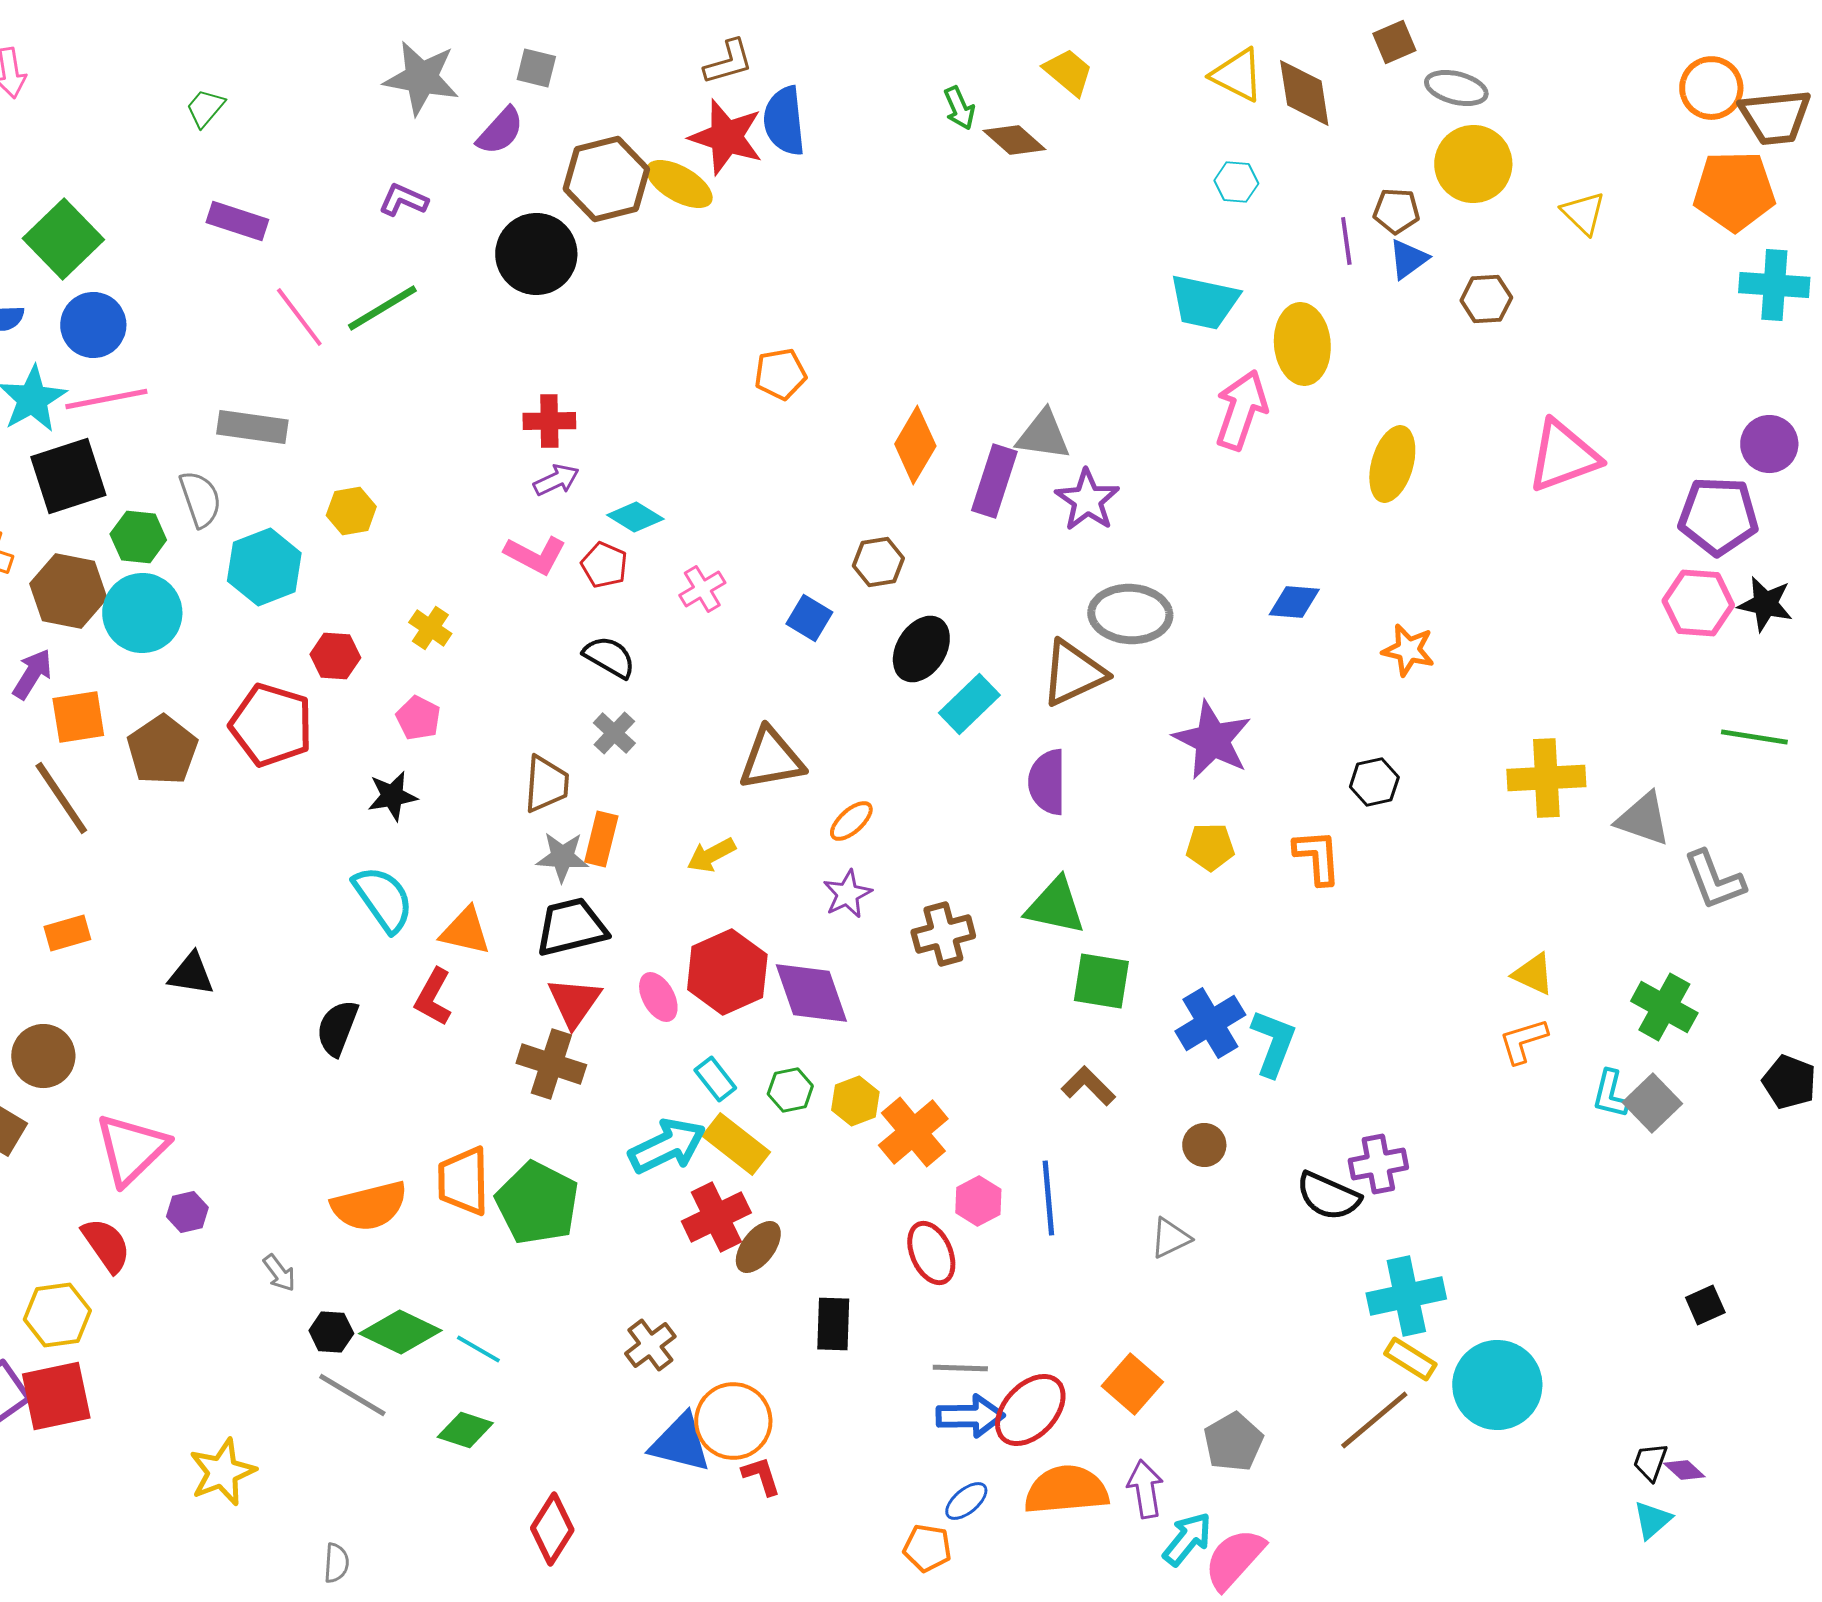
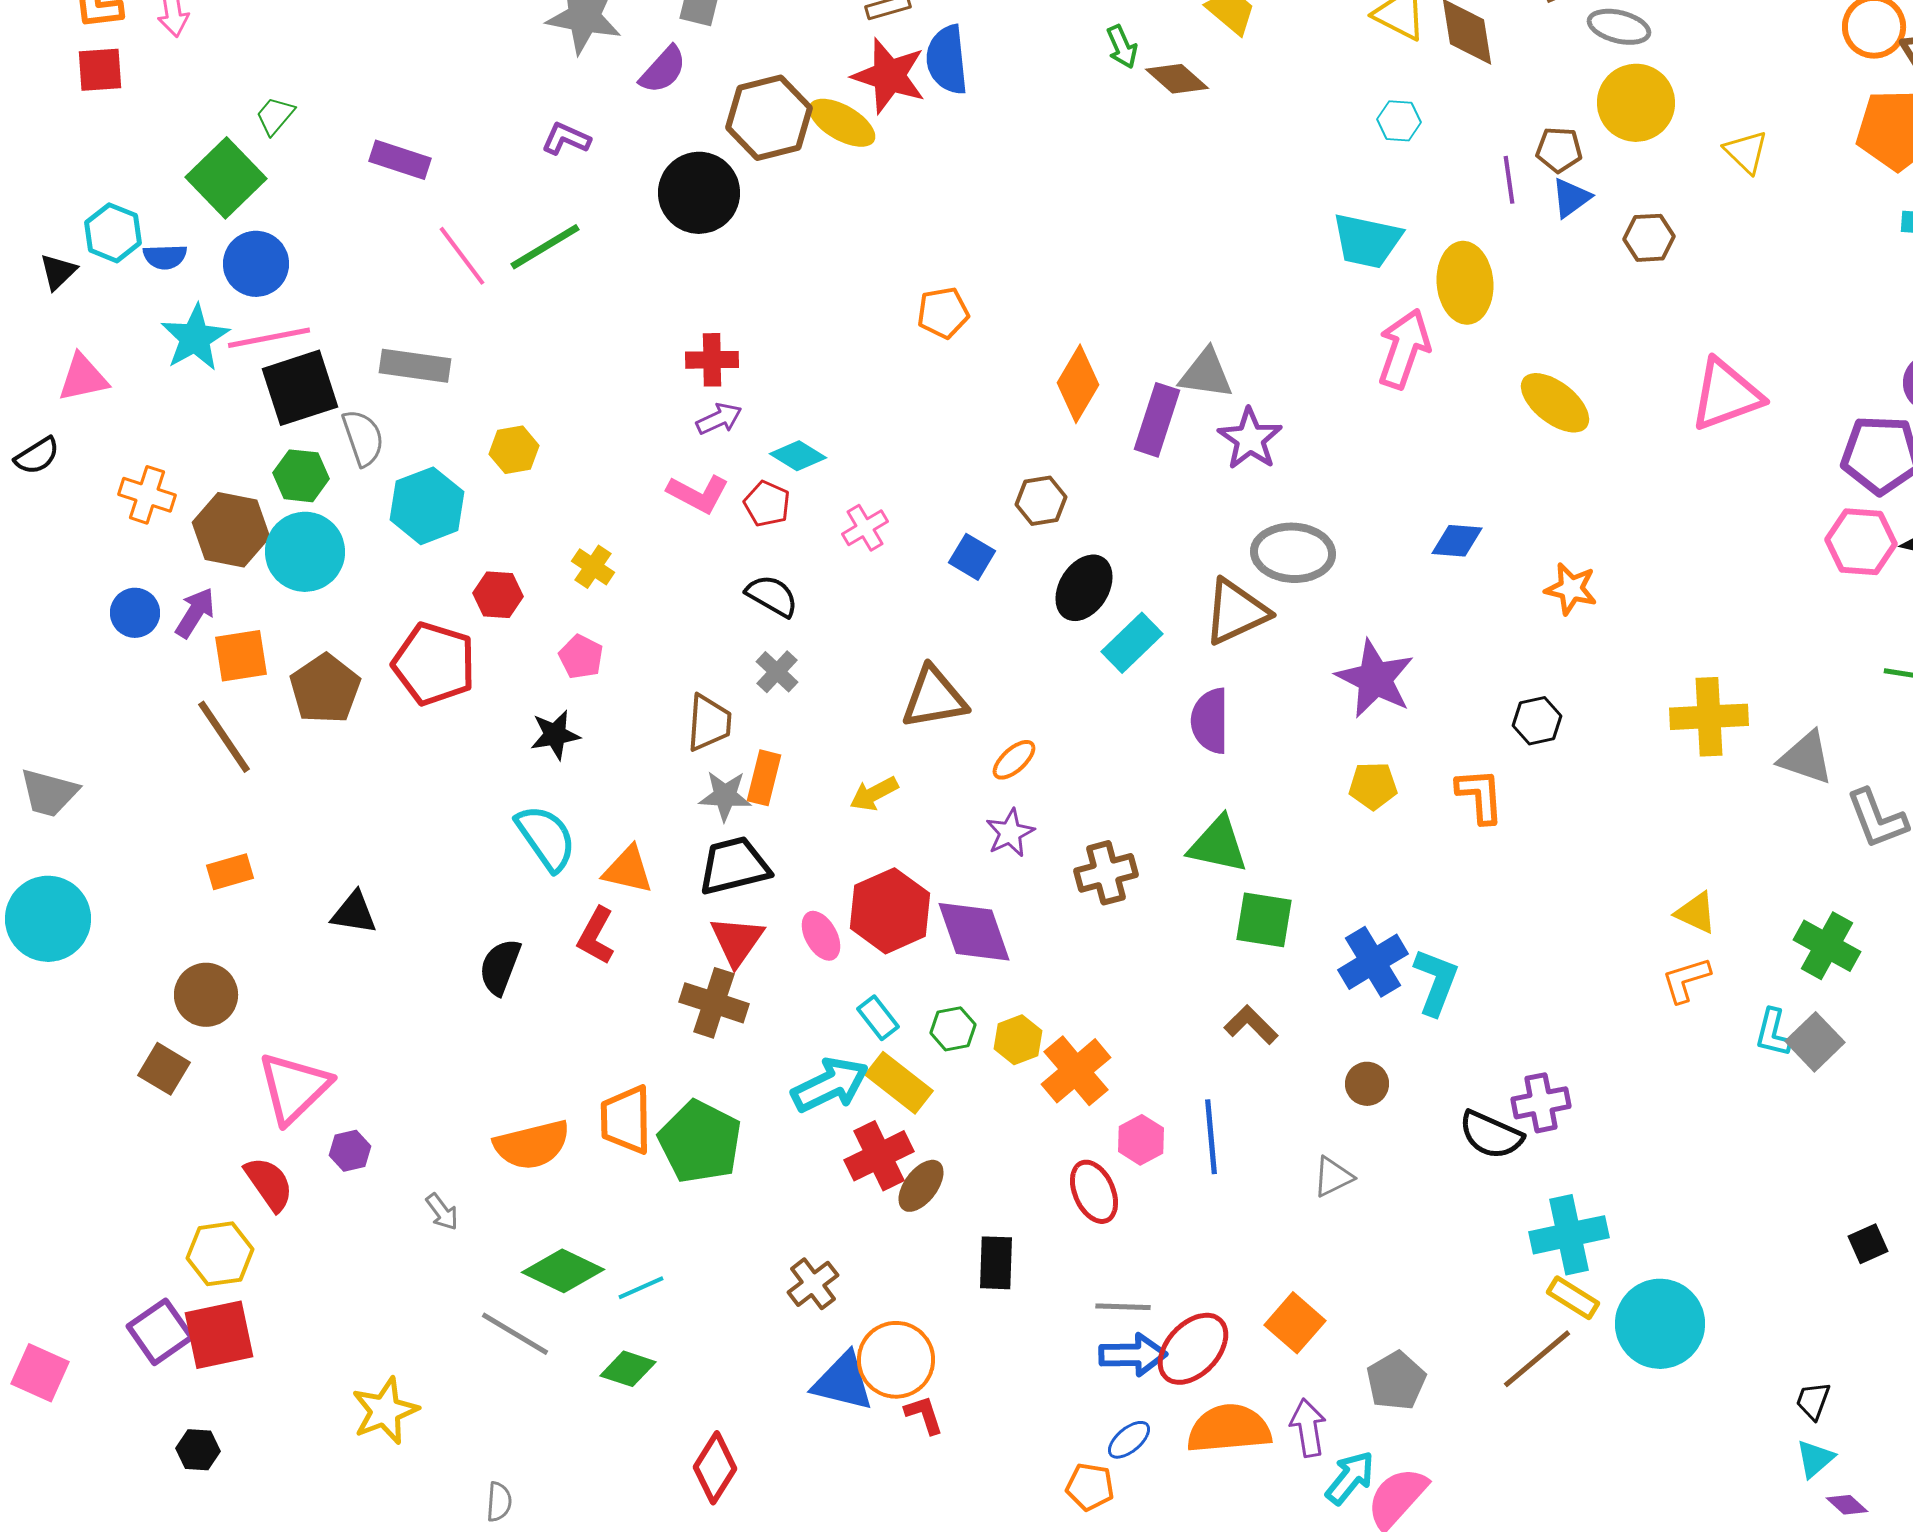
green trapezoid: (205, 108) -> (275, 116), moved
yellow ellipse: (1392, 464) -> (1555, 403), turned -68
black square: (68, 476) -> (300, 388), moved
black hexagon: (331, 1332) -> (198, 1450), moved
cyan line: (478, 1349) -> (641, 1288), turned -54
purple diamond: (1684, 1470) -> (1847, 1505), moved

